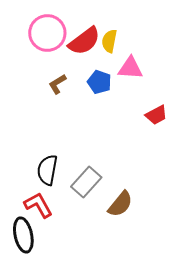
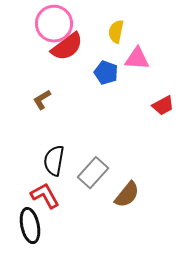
red semicircle: (84, 41) -> (67, 47), moved
brown L-shape: (57, 84) -> (42, 100), moved

